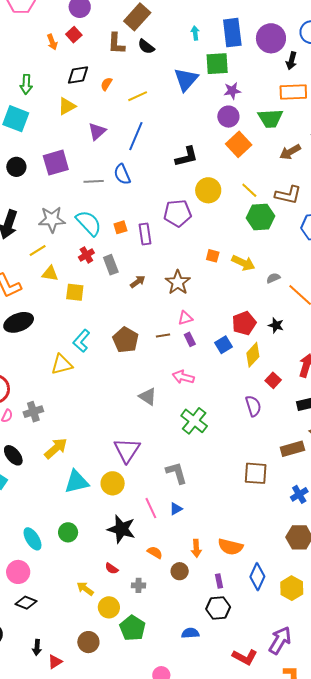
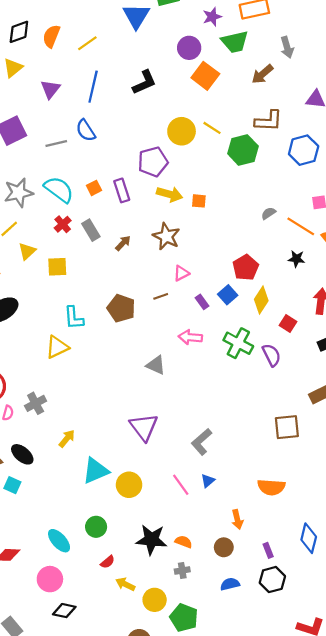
orange semicircle: (106, 84) -> (51, 36), size x1.5
purple star: (232, 91) -> (212, 17), moved
black L-shape: (187, 157) -> (144, 82), moved
yellow line: (249, 190) -> (212, 128), moved
yellow arrow: (243, 263) -> (170, 194), moved
yellow triangle: (50, 273) -> (27, 251), turned -42
black star: (276, 325) -> (296, 259), moved
purple rectangle: (190, 339) -> (202, 302), moved
cyan L-shape: (81, 341) -> (74, 318), turned -35
green cross: (194, 421) -> (238, 343), moved
yellow arrow: (56, 448) -> (67, 439), size x0.7
gray L-shape: (176, 473) -> (201, 442), turned -105
yellow circle: (113, 483) -> (129, 485), moved
black star: (121, 529) -> (151, 540), moved
orange semicircle: (230, 547) -> (271, 487), moved
orange semicircle: (155, 552) -> (184, 542), moved
red semicircle: (112, 568) -> (108, 562), moved, turned -64
blue semicircle: (190, 633) -> (230, 584), moved

